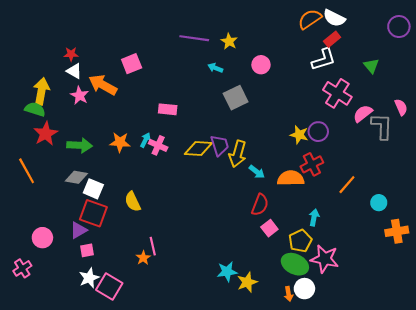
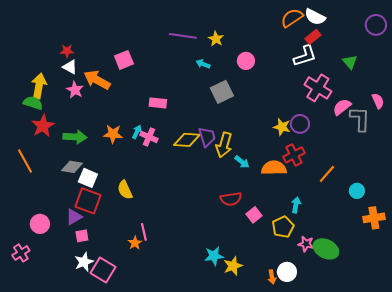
red semicircle: (260, 205) -> (231, 199), moved, turned 60
pink star: (325, 259) -> (306, 244), size x0.6
green ellipse: (295, 264) -> (326, 249), moved

